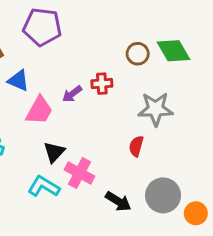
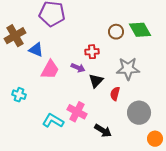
purple arrow: (72, 94) -> (78, 68), moved, turned -120
black triangle: (54, 152) -> (96, 81), moved
gray circle: (163, 195) -> (139, 113), moved

